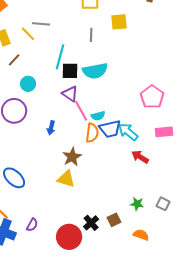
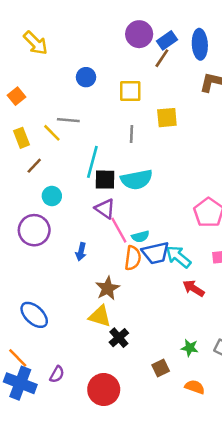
black cross: (91, 223) -> (119, 338), moved

